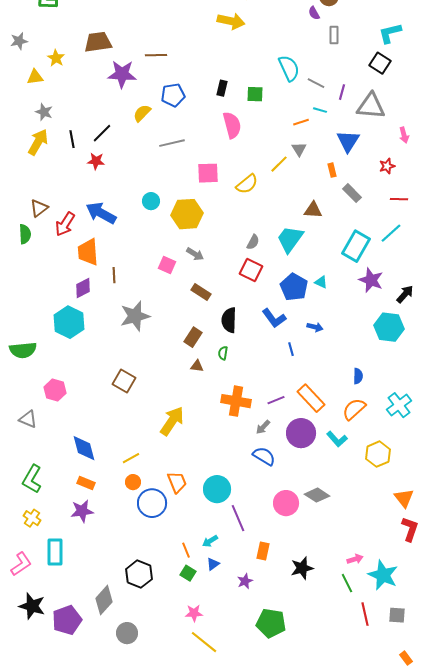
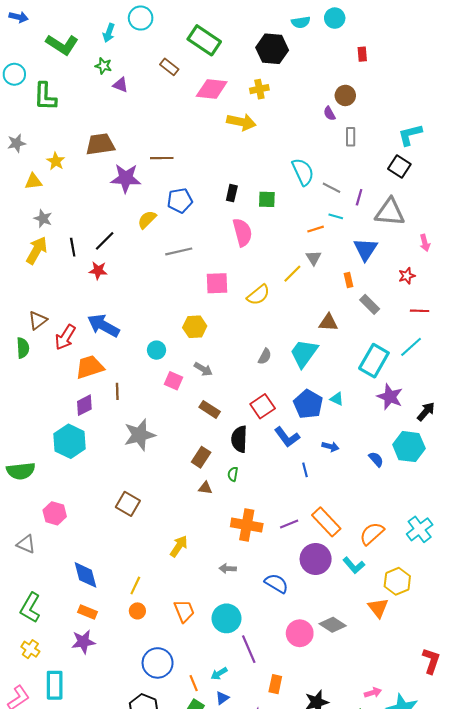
cyan circle: (151, 201) -> (156, 350), moved
yellow hexagon: (187, 214) -> (195, 327), size x0.7
orange trapezoid: (88, 252) -> (90, 367), turned 76
red square: (251, 270) -> (263, 406), moved, turned 30
blue semicircle: (358, 376) -> (376, 459), moved, turned -42
yellow arrow: (172, 421) -> (179, 546), size x0.7
gray arrow: (263, 427) -> (228, 569), moved, turned 49
yellow line: (131, 458) -> (135, 586), turned -36
orange triangle: (404, 498) -> (378, 608), moved
blue circle: (152, 503) -> (158, 663), moved

